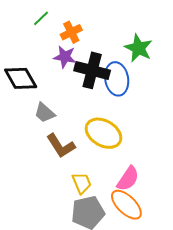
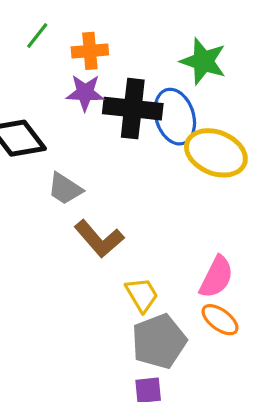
orange cross: (71, 32) -> (90, 51), turned 30
yellow ellipse: (103, 133) -> (216, 153), moved
orange ellipse: (126, 205) -> (220, 320), size x0.7

